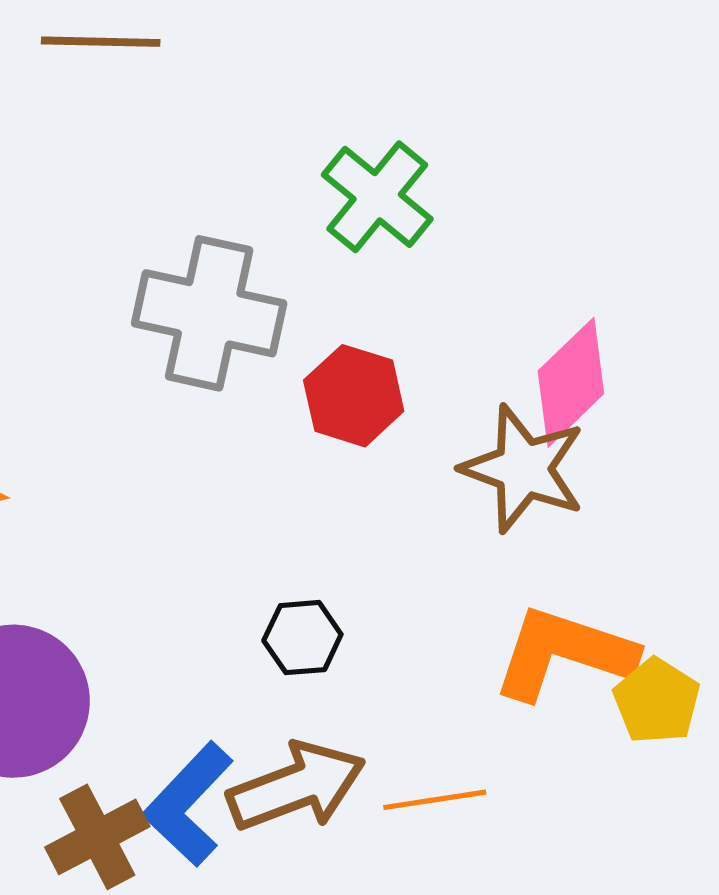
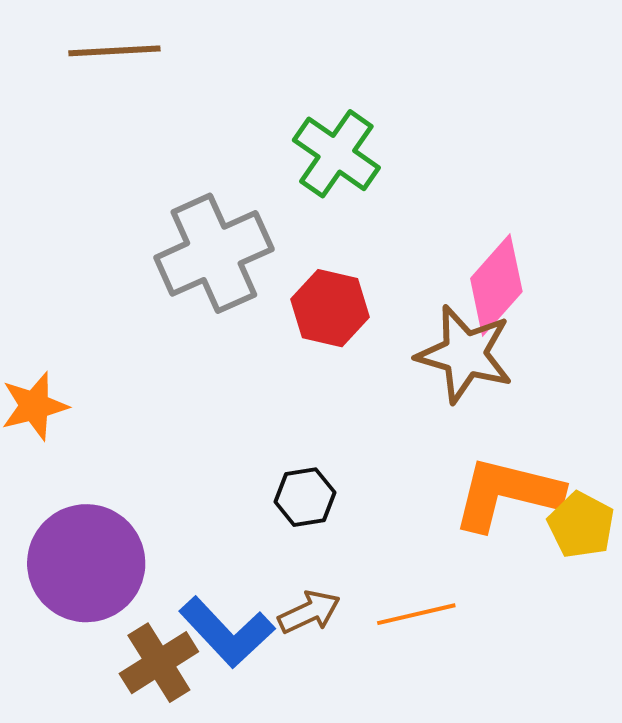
gray cross: (209, 313) -> (214, 253), turned -32
brown arrow: (297, 786) -> (309, 612), size x0.6
blue L-shape: (188, 804) -> (227, 632), turned -82

